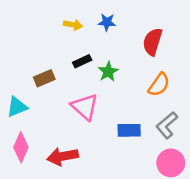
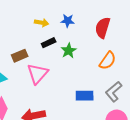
blue star: (107, 22) -> (68, 21), moved
yellow arrow: (73, 25) -> (42, 23), moved
pink triangle: (85, 107) -> (38, 74), moved, turned 30

